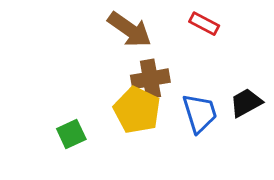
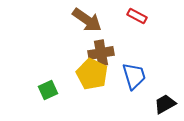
black trapezoid: (246, 103) -> (165, 104), moved

